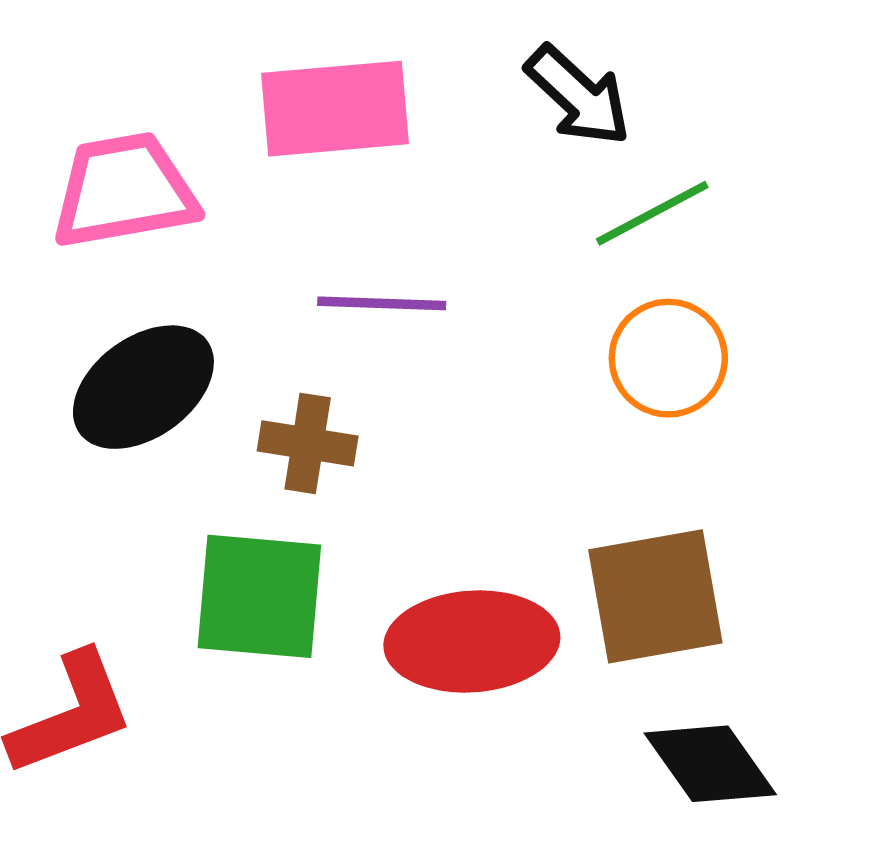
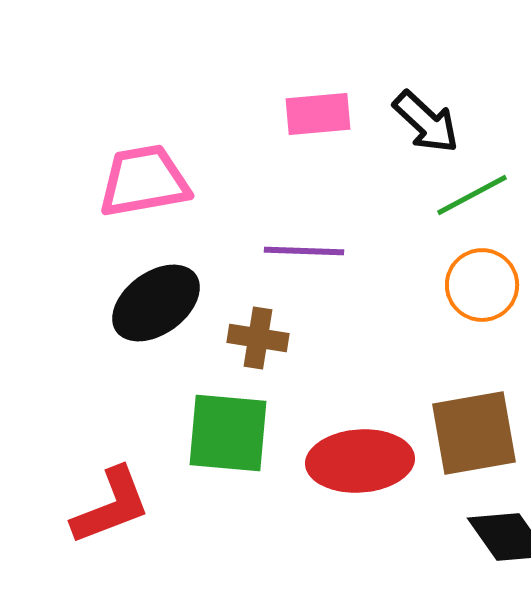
pink rectangle: (335, 109) -> (318, 114), moved, size x0.7

